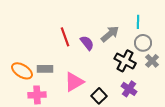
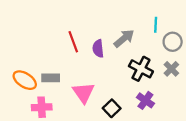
purple semicircle: (87, 43) -> (98, 49), turned -147
gray circle: (143, 43) -> (173, 42), moved
pink triangle: (74, 82) -> (83, 93), turned -35

